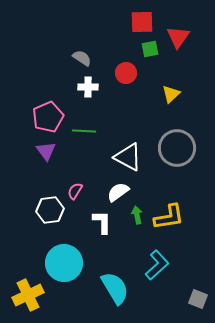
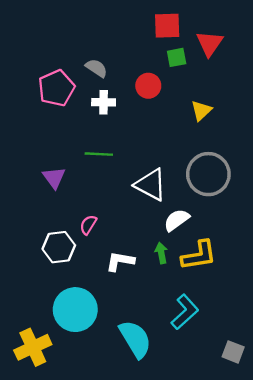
pink pentagon: (48, 117) -> (56, 88), moved
white semicircle: (118, 192) -> (177, 220), moved
white L-shape: (102, 222) -> (120, 261), turned -80

